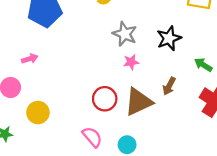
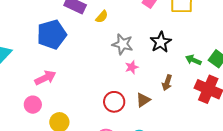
pink arrow: (30, 59) -> (45, 78), size x1.5
brown triangle: (138, 102) -> (143, 100), size x0.6

